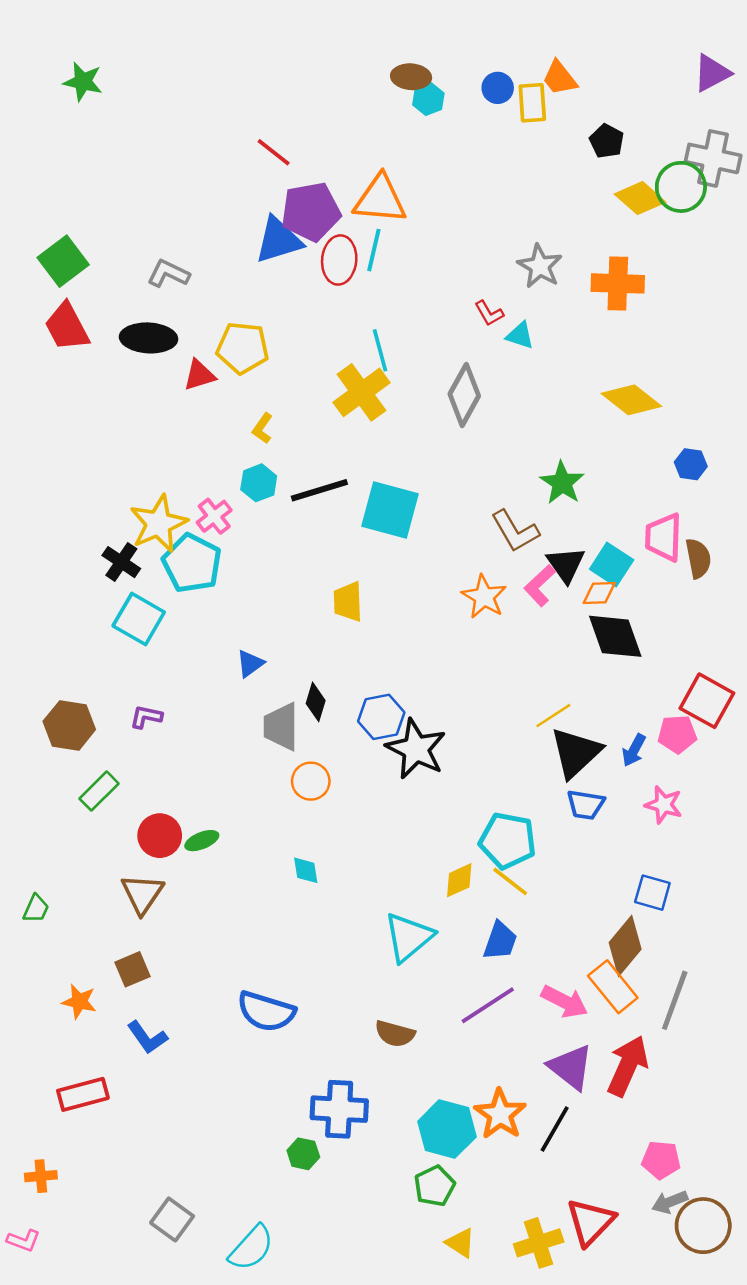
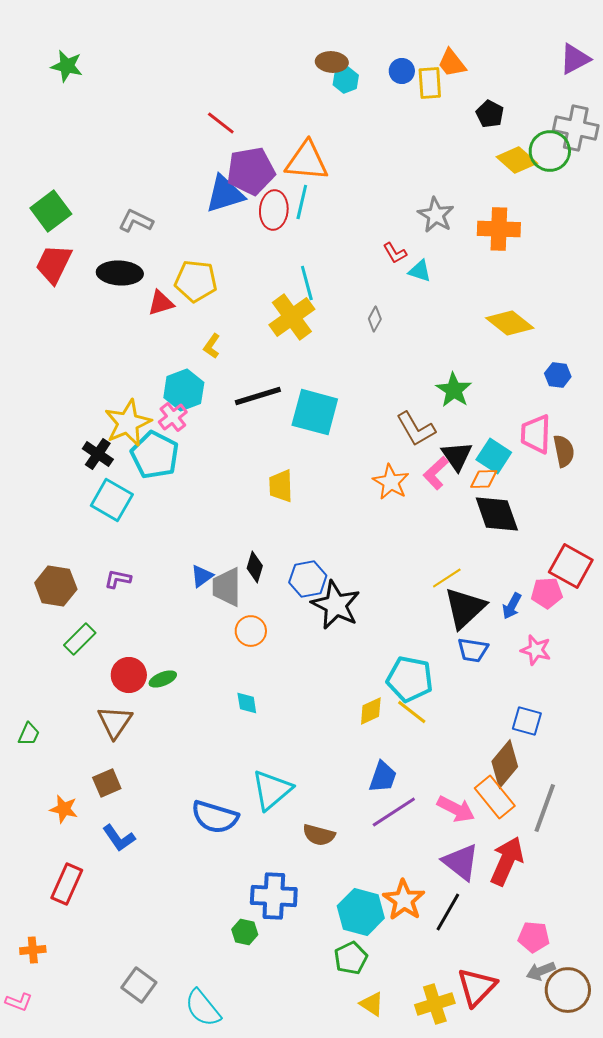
red trapezoid: (67, 327) -> (54, 264), turned 54
gray diamond: (464, 395) -> (375, 319), size x0.5
cyan hexagon: (259, 483) -> (184, 390), moved, size x1.4
blue triangle: (250, 664) -> (202, 576), moved
cyan triangle: (409, 937) -> (272, 790), moved
blue trapezoid: (500, 941) -> (383, 777), moved
red rectangle: (83, 1094) -> (67, 884), turned -51
cyan semicircle: (251, 1248) -> (203, 1008), turned 99

